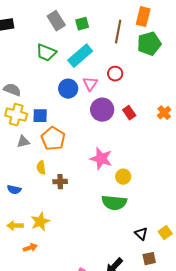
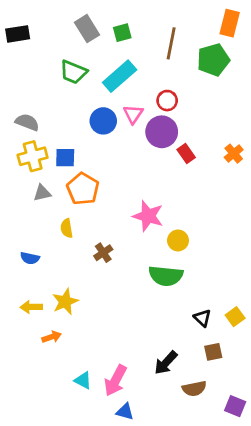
orange rectangle: (143, 17) -> (230, 23), moved
purple circle: (102, 110) -> (162, 132), moved
yellow cross: (16, 115) -> (33, 156), turned -30
brown cross: (60, 182) -> (103, 253), moved, turned -32

